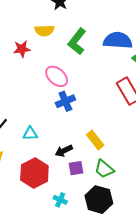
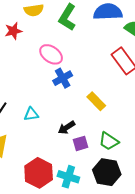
yellow rectangle: (95, 140) -> (96, 101), moved
red hexagon: (34, 173) -> (39, 173), moved
cyan cross: (60, 200) -> (68, 177), size x1.5

